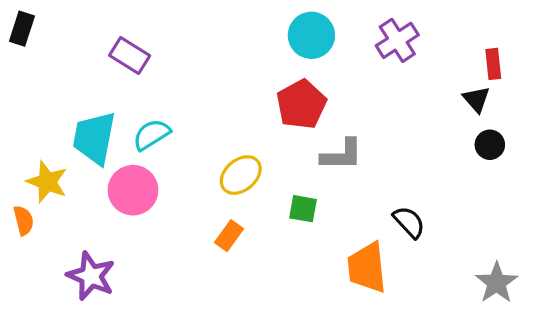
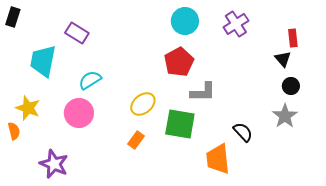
cyan trapezoid: (94, 138) -> (43, 61), moved
green square: (303, 209) -> (180, 124), size x1.8
gray star: (497, 283) -> (285, 116), moved

